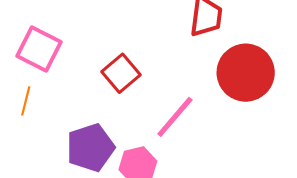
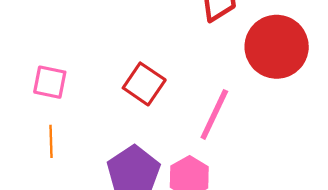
pink square: (39, 49) -> (50, 82), size x0.7

